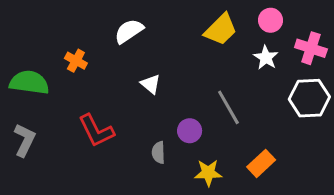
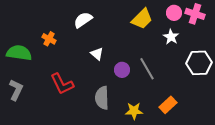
pink cross: (311, 48) -> (195, 14), moved
purple circle: (190, 131) -> (122, 70), moved
gray semicircle: (158, 153) -> (102, 98), size x1.6

